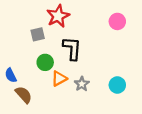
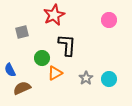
gray square: (38, 34) -> (22, 32), moved
gray star: (82, 84) -> (86, 78), moved
brown semicircle: (24, 95) -> (22, 88), turned -72

